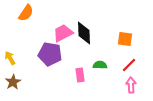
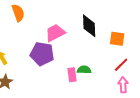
orange semicircle: (26, 13) -> (18, 13), turned -54
black diamond: (84, 33) -> (89, 26), moved
green semicircle: (100, 65) -> (84, 70), moved

